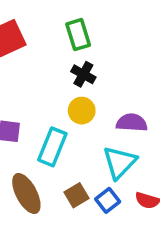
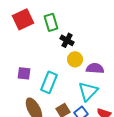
green rectangle: (78, 35) -> (51, 22), moved
yellow circle: (82, 111) -> (75, 59), moved

